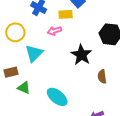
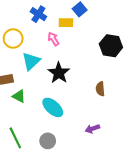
pink arrow: (54, 31) -> (54, 39), turned 72
black star: (81, 55) -> (59, 73), moved

